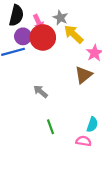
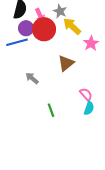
brown triangle: (84, 75) -> (66, 63), moved
gray arrow: (41, 91) -> (32, 78), moved
pink semicircle: (84, 141) -> (86, 94), moved, turned 40

